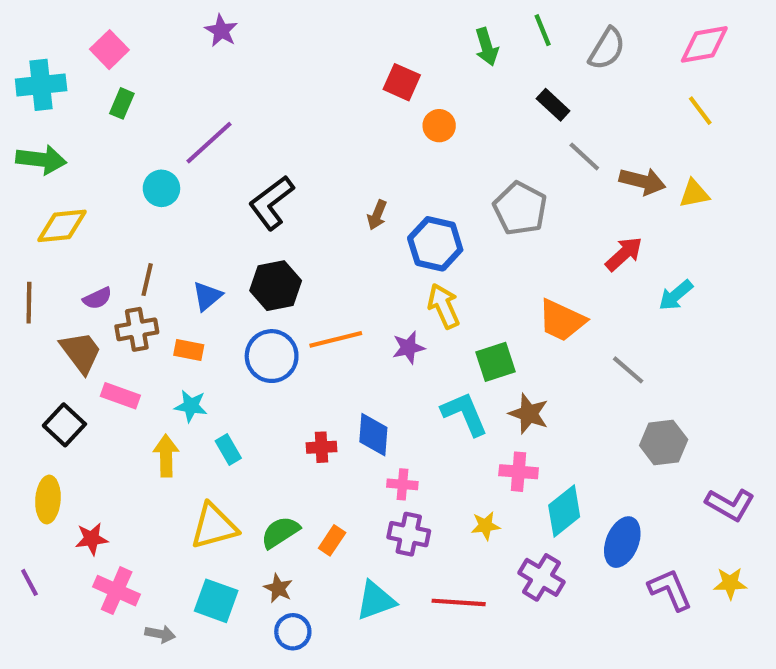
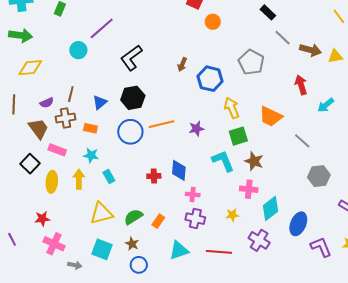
red arrow: (624, 254) -> (301, 85), turned -66
yellow arrow: (444, 306) -> (232, 108), moved
yellow ellipse: (48, 500) -> (52, 182), moved

